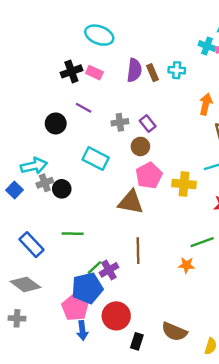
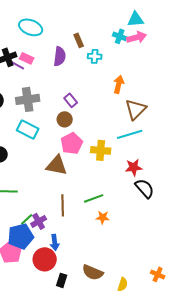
brown rectangle: (153, 73) -> (79, 40), moved
purple line: (84, 108) -> (18, 65), moved
gray cross: (120, 122) -> (28, 99), moved, size x1.6
green line: (202, 242) -> (94, 198), moved
blue arrow: (82, 330) -> (55, 242), moved

